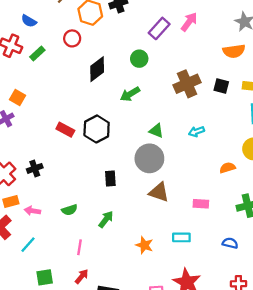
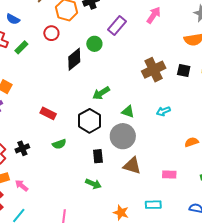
purple rectangle: (159, 28) -> (117, 26), moved
green circle: (139, 59) -> (94, 44), moved
green arrow: (130, 94) -> (101, 93), moved
black hexagon: (97, 129) -> (89, 121), moved
black rectangle: (110, 179) -> (98, 156), moved
green semicircle: (69, 210) -> (59, 144), moved
pink arrow: (32, 211) -> (22, 186), turned 32
green arrow: (106, 219) -> (93, 184), moved, turned 77

